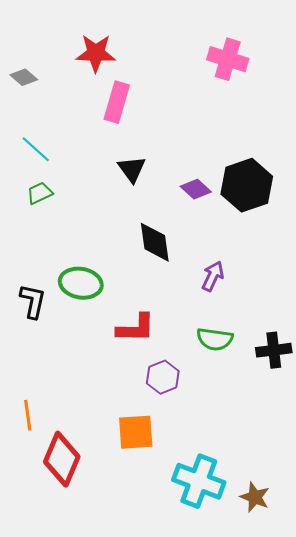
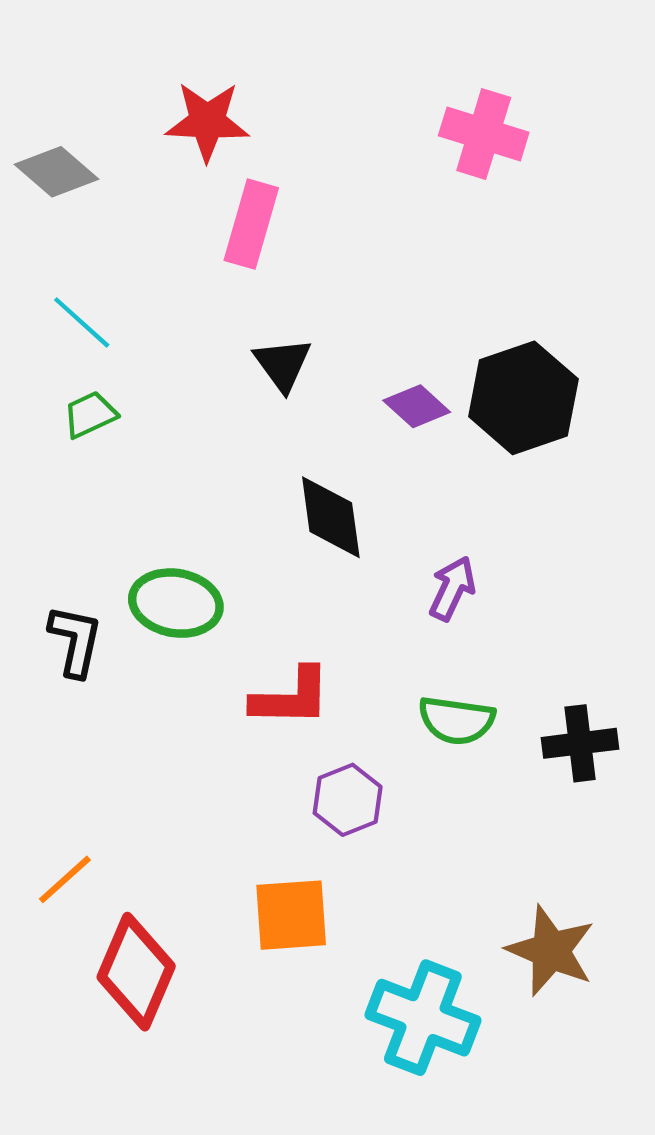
gray diamond: (24, 77) -> (57, 172), size x1.4
orange line: (28, 415) -> (65, 879), turned 56
brown star: (255, 497) -> (551, 951), moved, size x1.4

